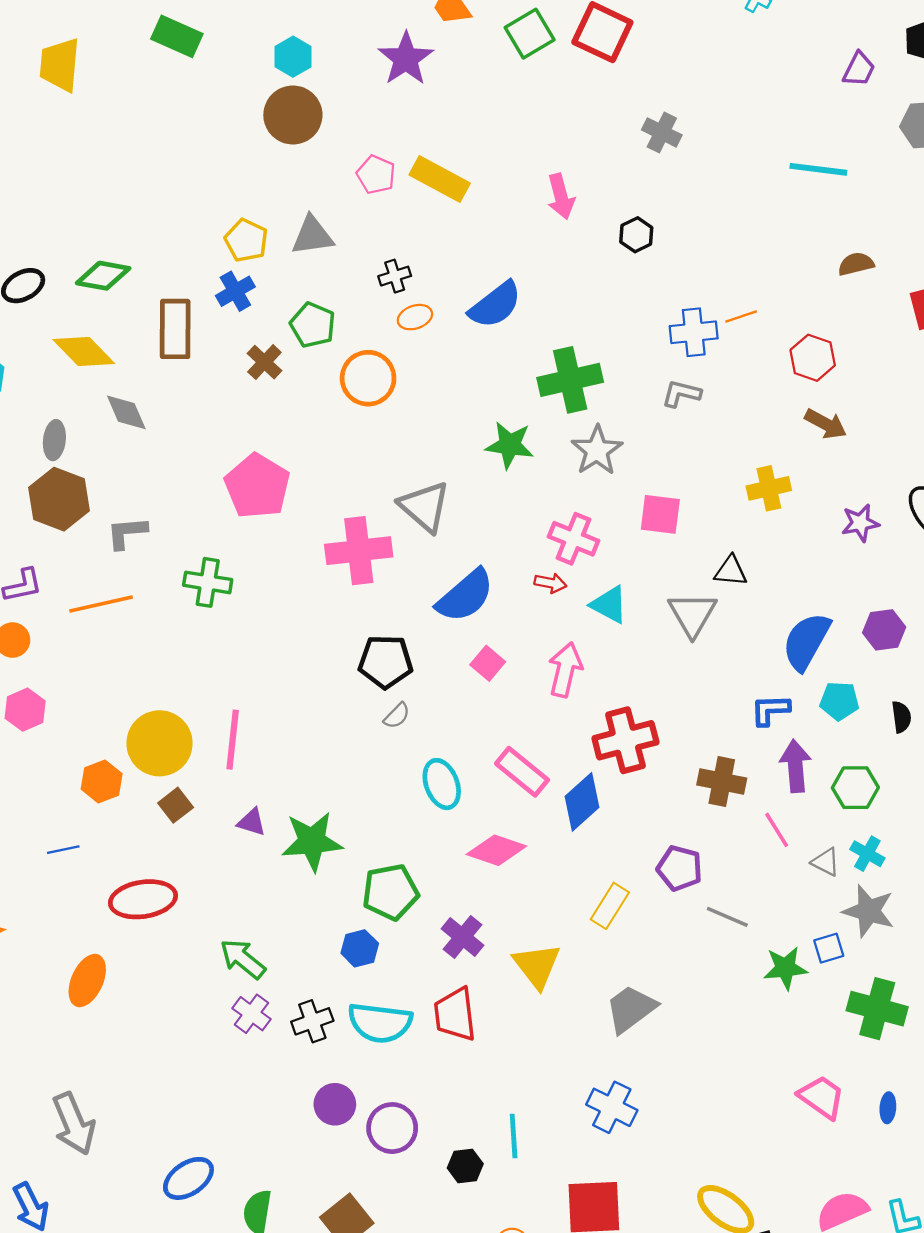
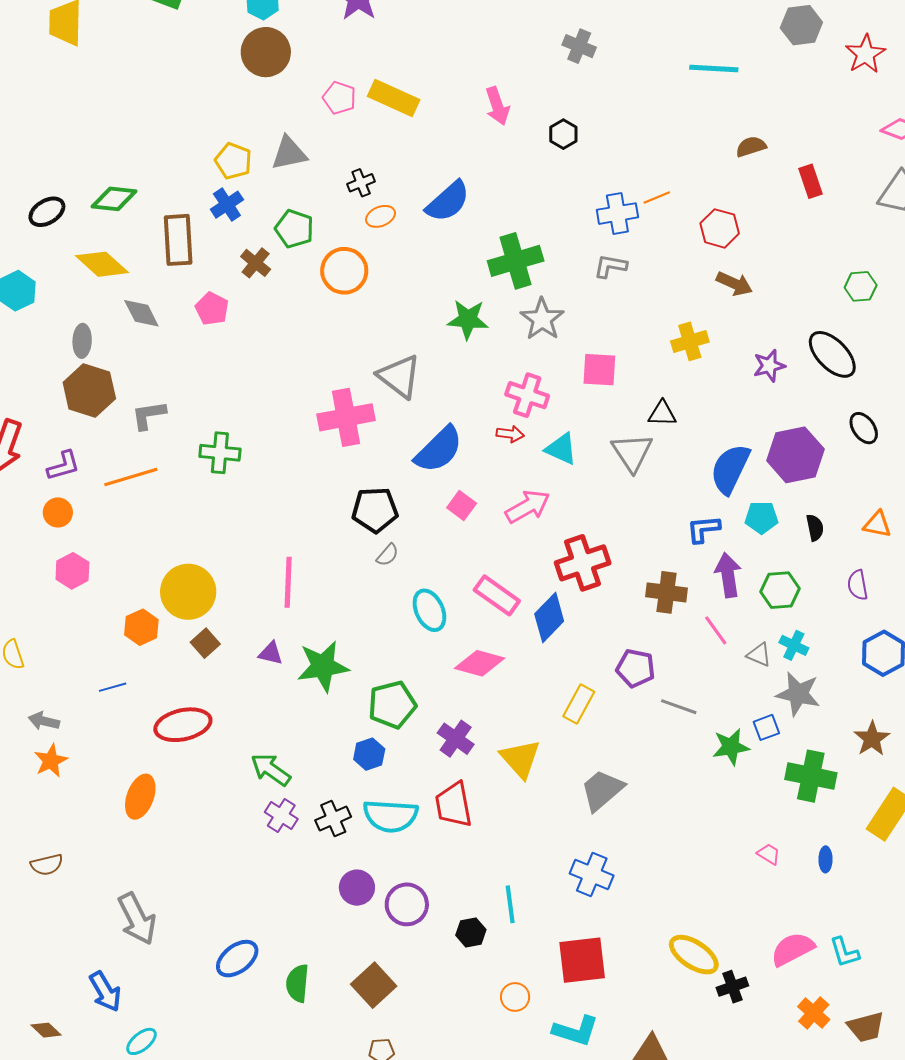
pink pentagon: (257, 486) -> (212, 309), moved, size x0.6
purple hexagon: (884, 630) -> (795, 455), size x1.6
pink arrow: (565, 670) -> (528, 507), turned 51
pink line: (233, 740) -> (288, 582), moved
pink trapezoid: (822, 1097) -> (769, 854), size x0.6

